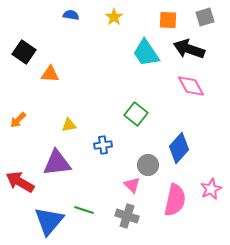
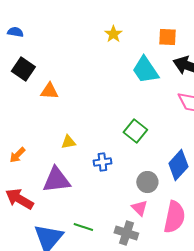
blue semicircle: (71, 15) -> (15, 32), moved
orange arrow: (18, 120) -> (17, 155), moved
pink triangle: (132, 185) -> (139, 208), moved

